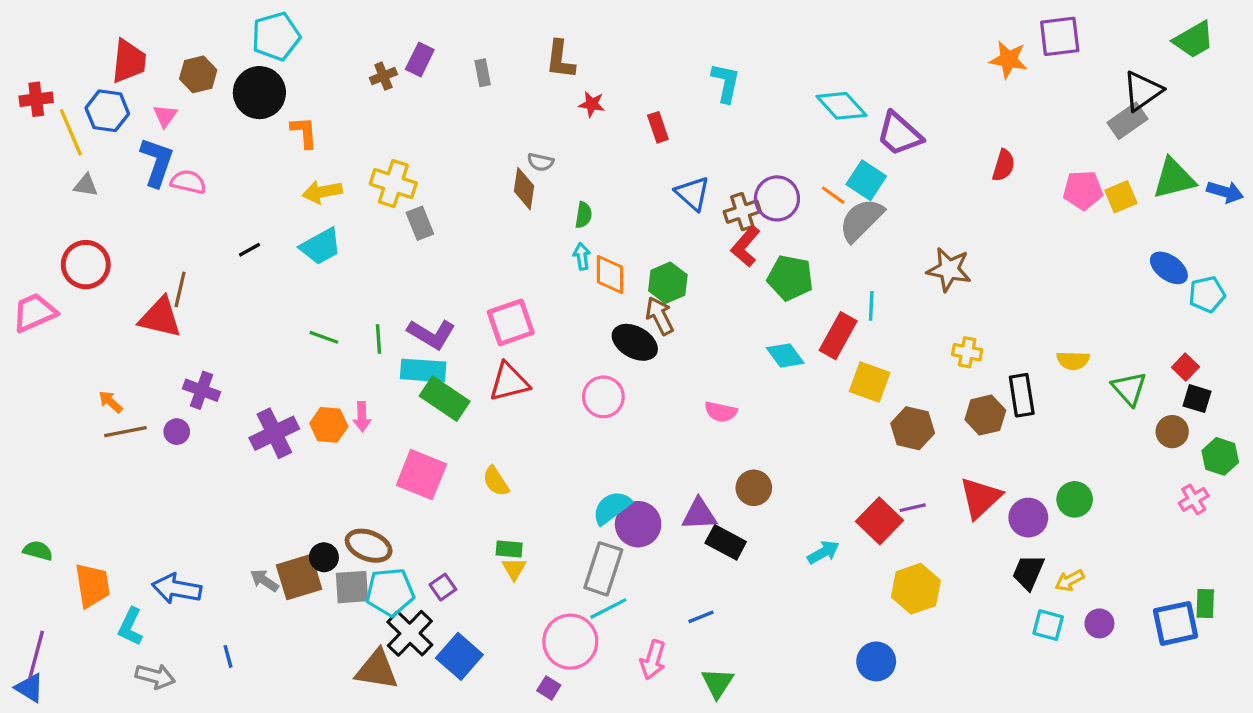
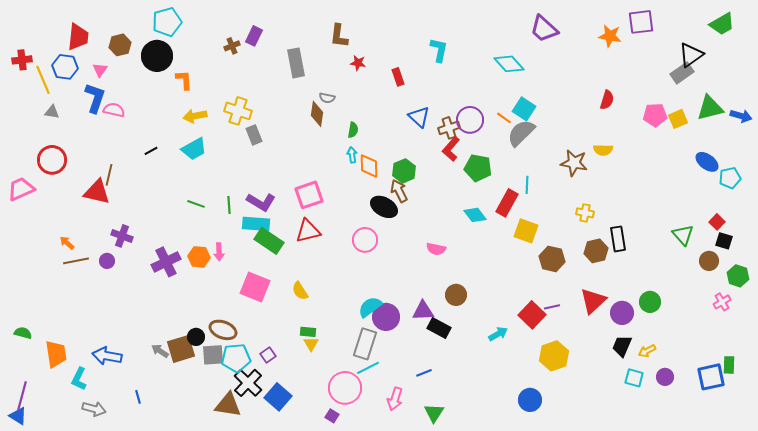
gray rectangle: (483, 73) -> (296, 63), moved, size x1.8
purple trapezoid: (899, 134) -> (544, 29), moved
yellow semicircle: (1073, 360) -> (603, 150), moved

